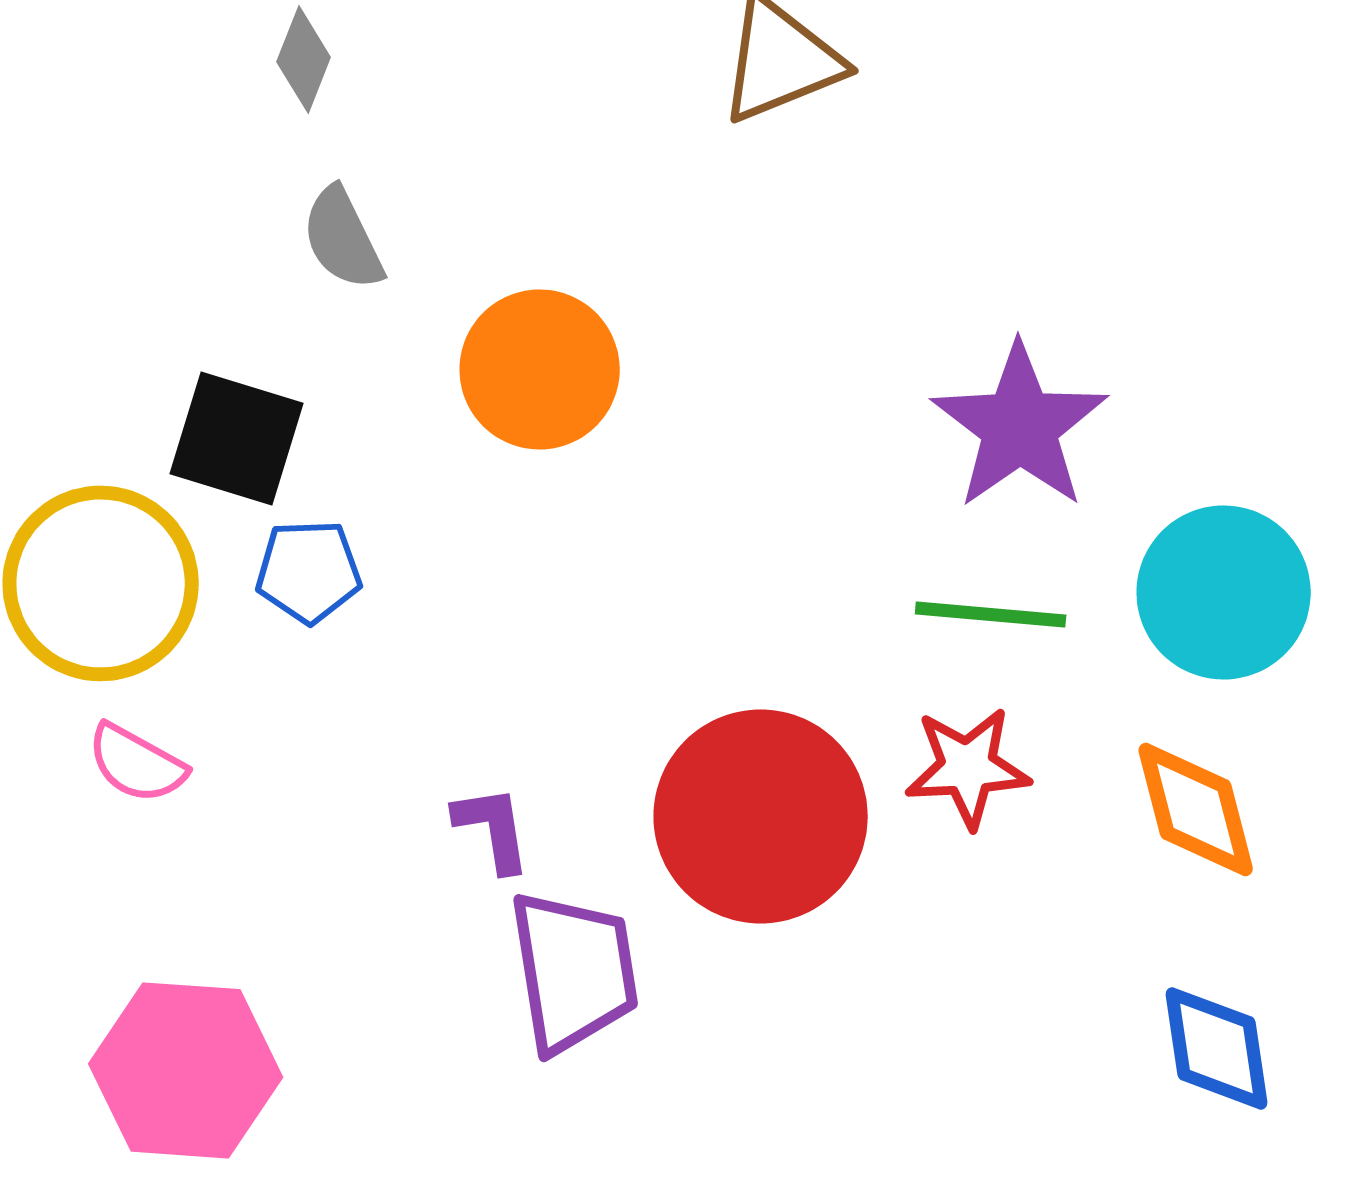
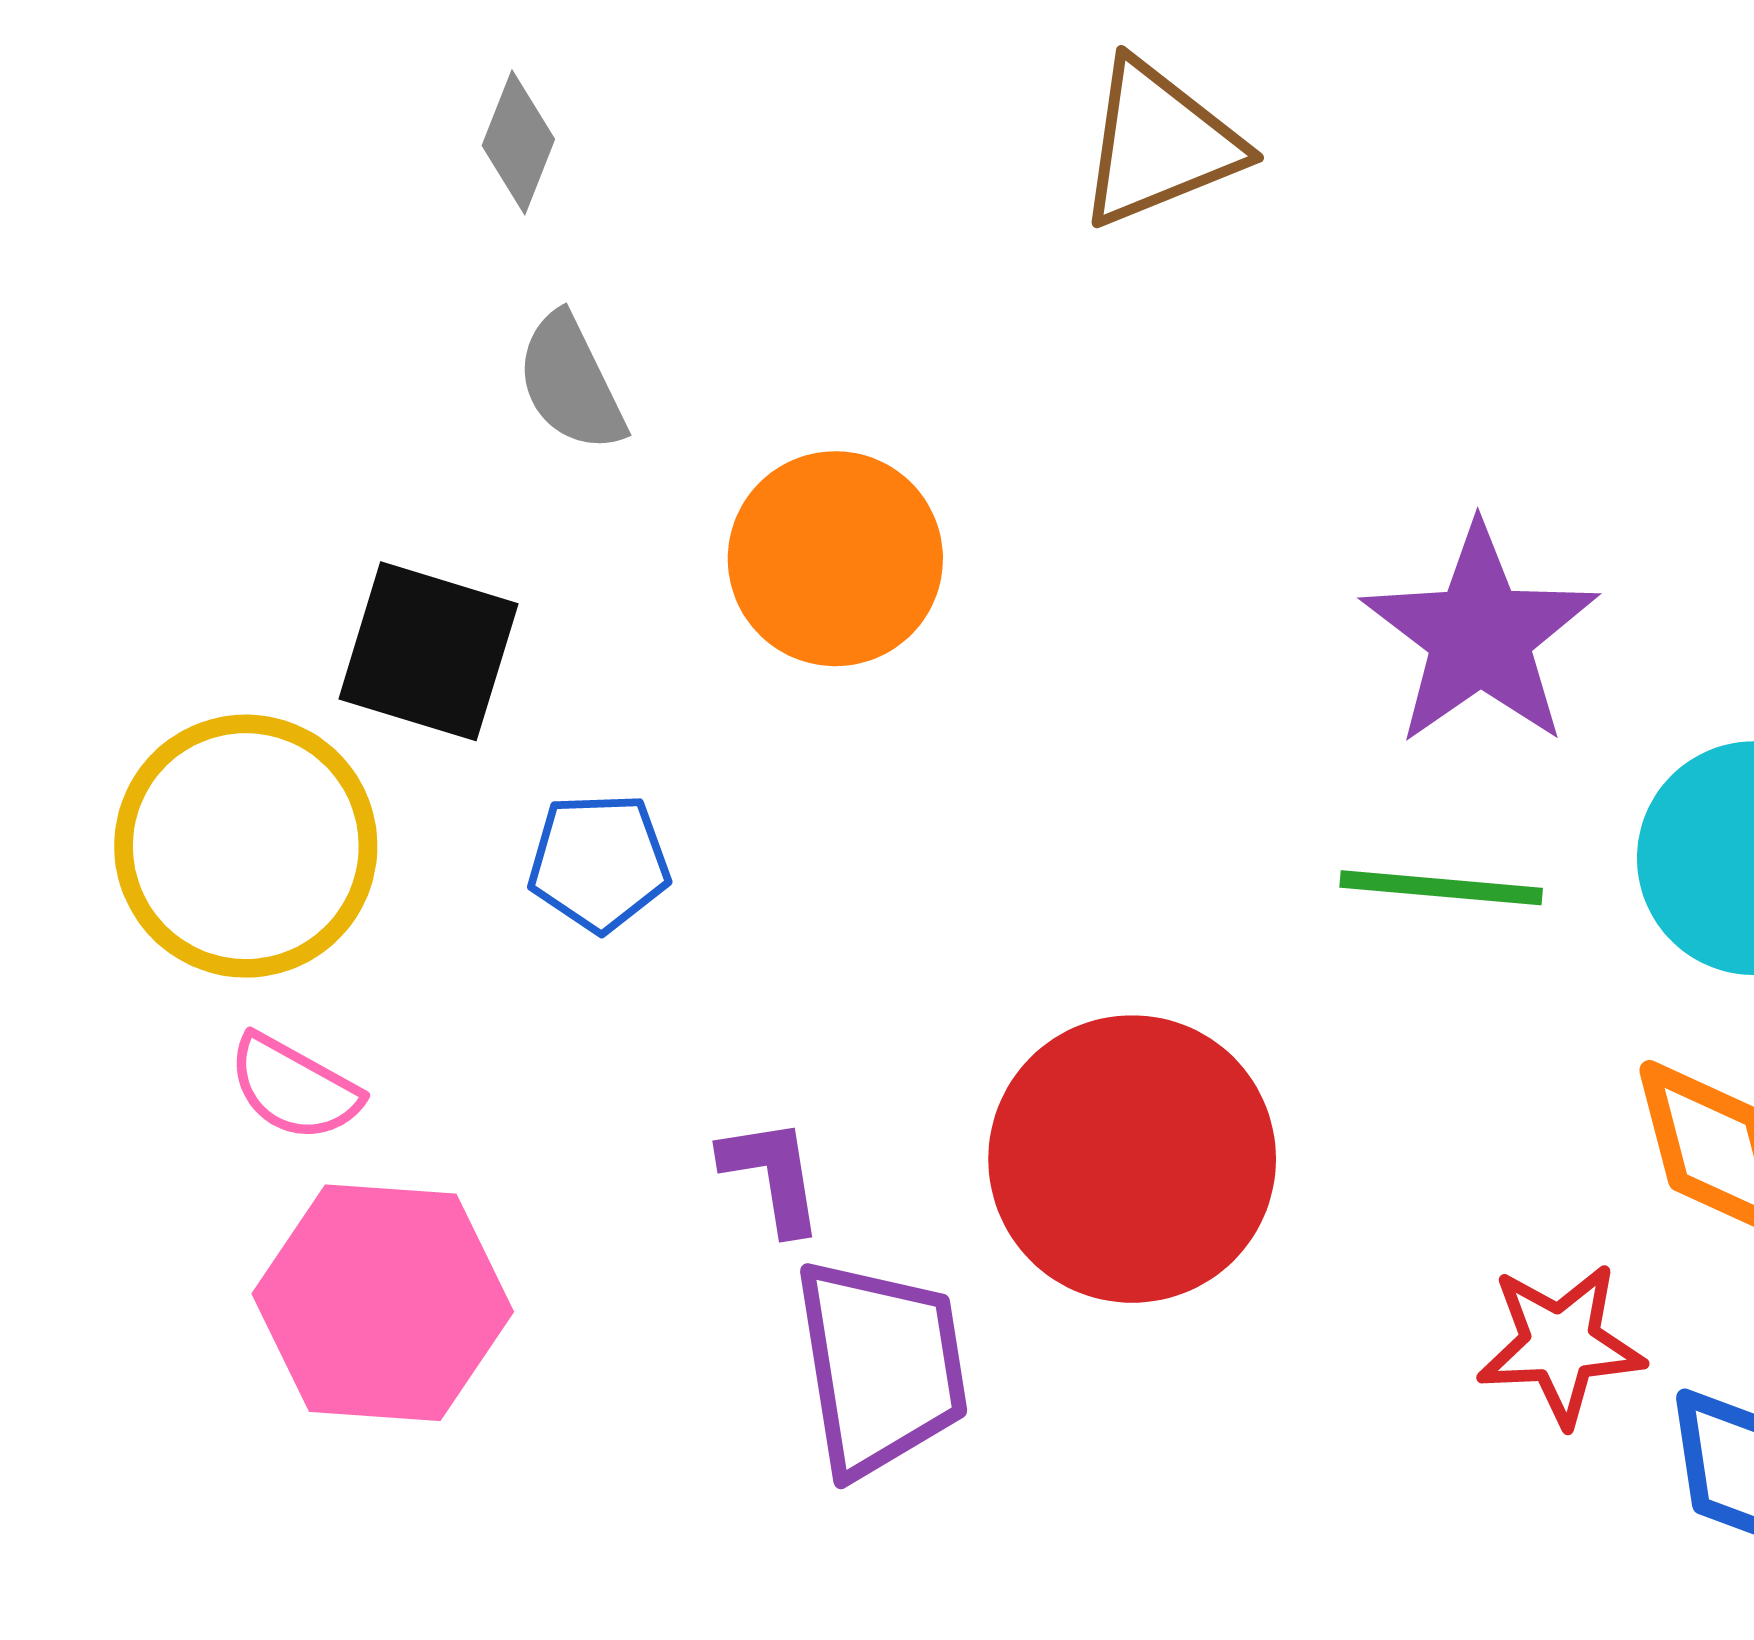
blue pentagon: (309, 571) -> (599, 862), moved
red star: (968, 767) -> (1561, 1344), moved
pink hexagon: (186, 1070) -> (383, 1303), moved

